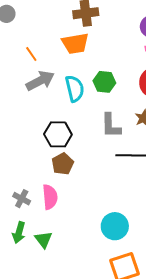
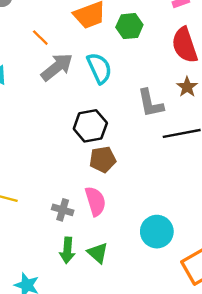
green hexagon: (104, 82) -> (129, 26), moved
brown pentagon: (63, 164) -> (103, 159), turned 30
cyan circle: (115, 226) -> (157, 232), moved

